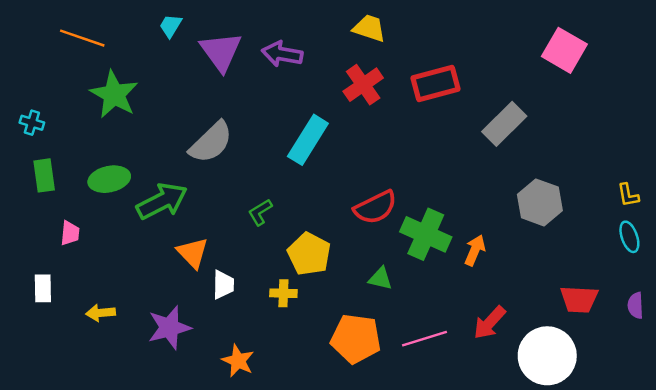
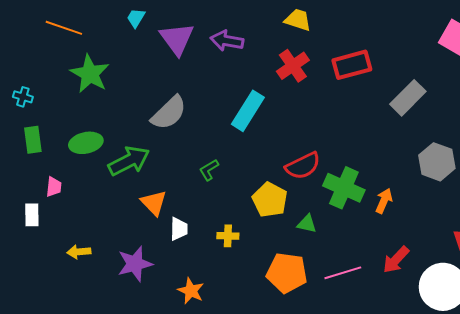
yellow pentagon: (309, 254) -> (270, 200), moved
white rectangle: (43, 288) -> (32, 215), moved

